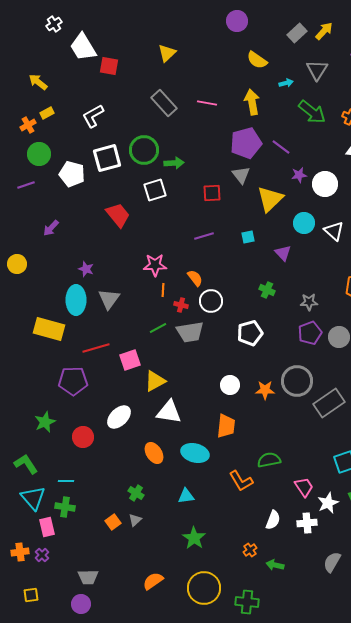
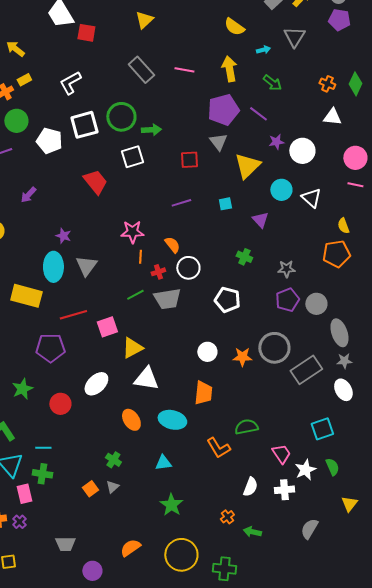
green arrow: (312, 112) -> (272, 83), moved, size x0.7
red cross: (181, 305) -> (158, 272), turned -32
white pentagon: (250, 333) -> (227, 300), turned 30
purple circle: (81, 604) -> (92, 571), moved

